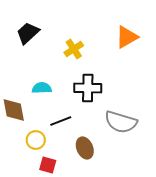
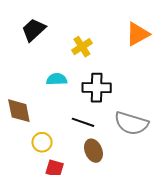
cyan semicircle: (42, 88) -> (57, 79), moved
black line: (61, 121) -> (83, 122), moved, turned 40

